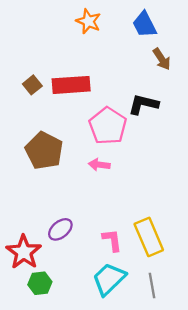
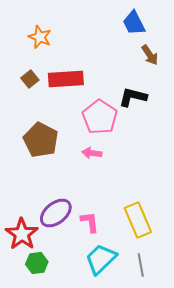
orange star: (88, 21) -> (40, 37), moved
purple ellipse: (60, 229) -> (56, 213), size x1.4
pink L-shape: (112, 240) -> (90, 222), moved

